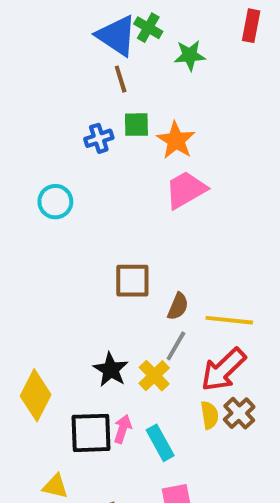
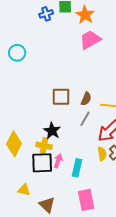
cyan circle: (55, 202) -> (17, 53), moved
brown square: (132, 281) -> (61, 97), moved
yellow cross: (154, 376) -> (44, 146), moved, turned -35
cyan rectangle: (160, 443) -> (77, 168), turned 42

